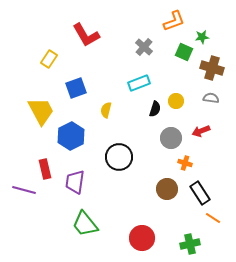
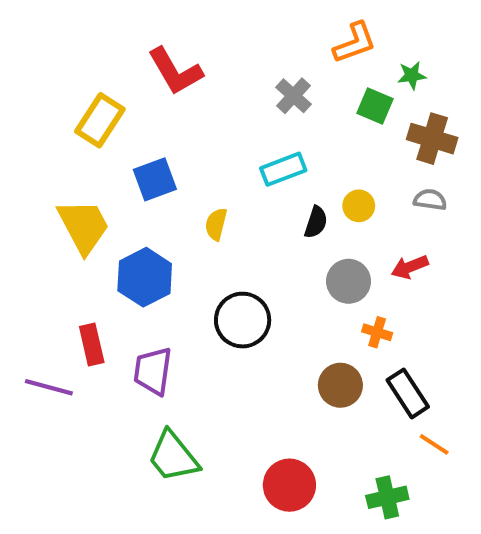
yellow rectangle: (49, 59) -> (100, 120), size x1.4

